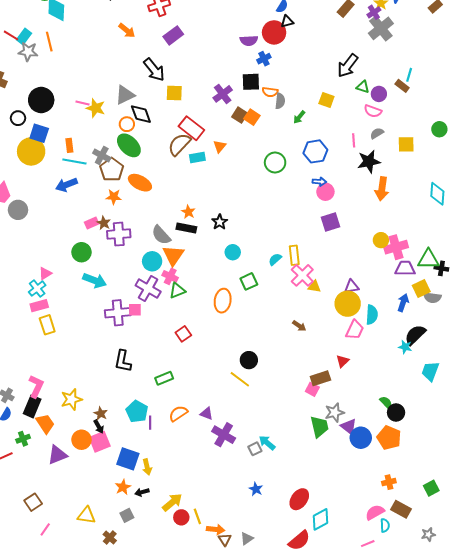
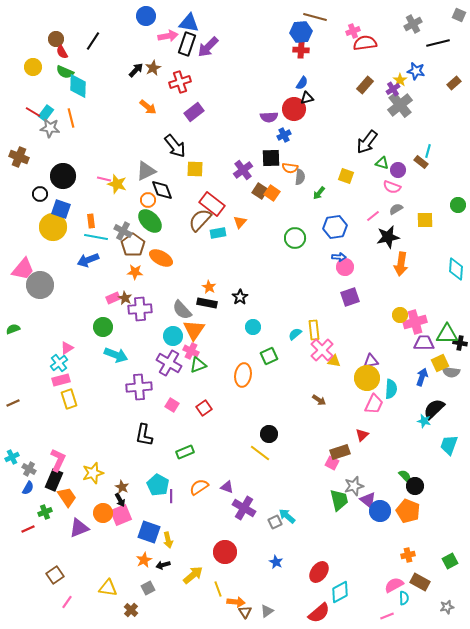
pink line: (354, 140) -> (373, 216), turned 56
gray circle: (18, 210) -> (40, 285), size x1.4
pink square: (135, 310) -> (172, 405), moved, turned 32
red circle: (181, 517) -> (225, 552), moved, size x1.5

